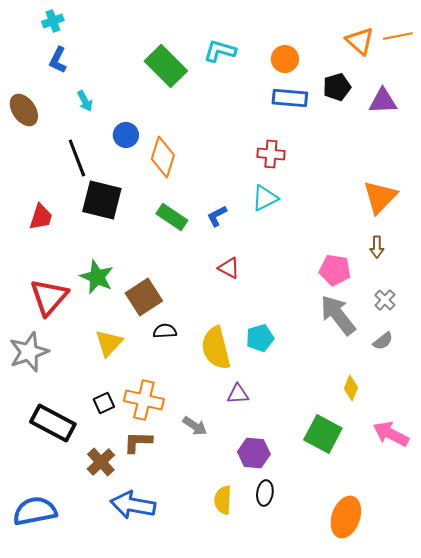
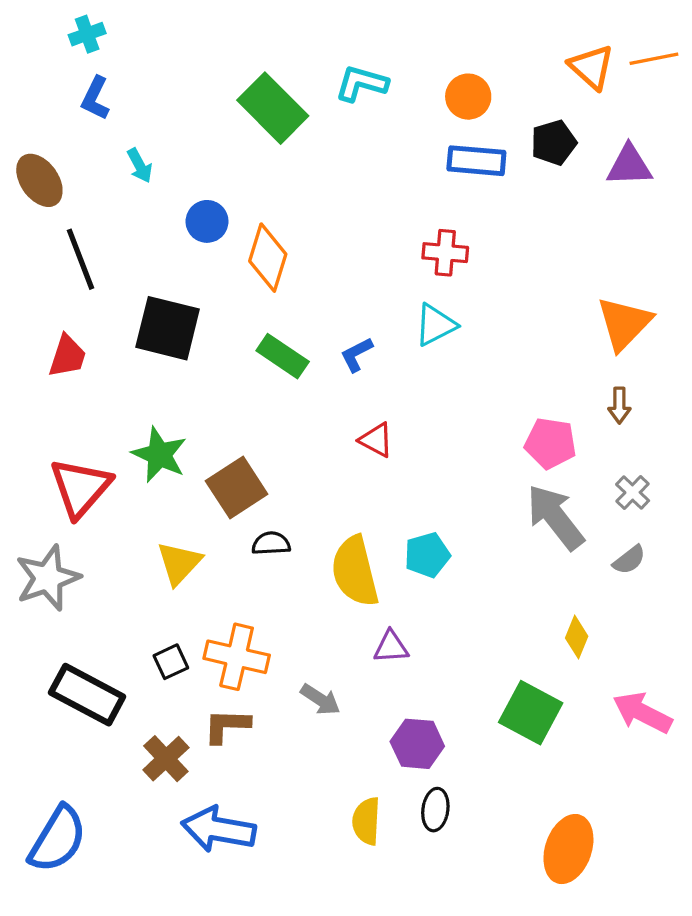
black line: (77, 158) -> (81, 259), moved
blue semicircle: (35, 511) -> (58, 839), turned 132

